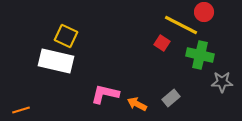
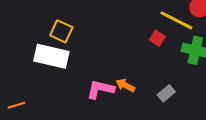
orange arrow: (137, 104) -> (125, 85), moved

